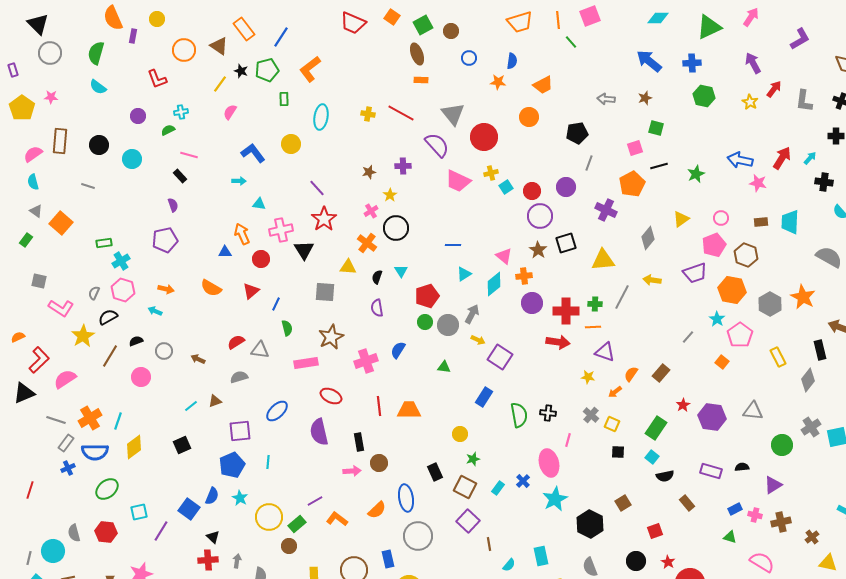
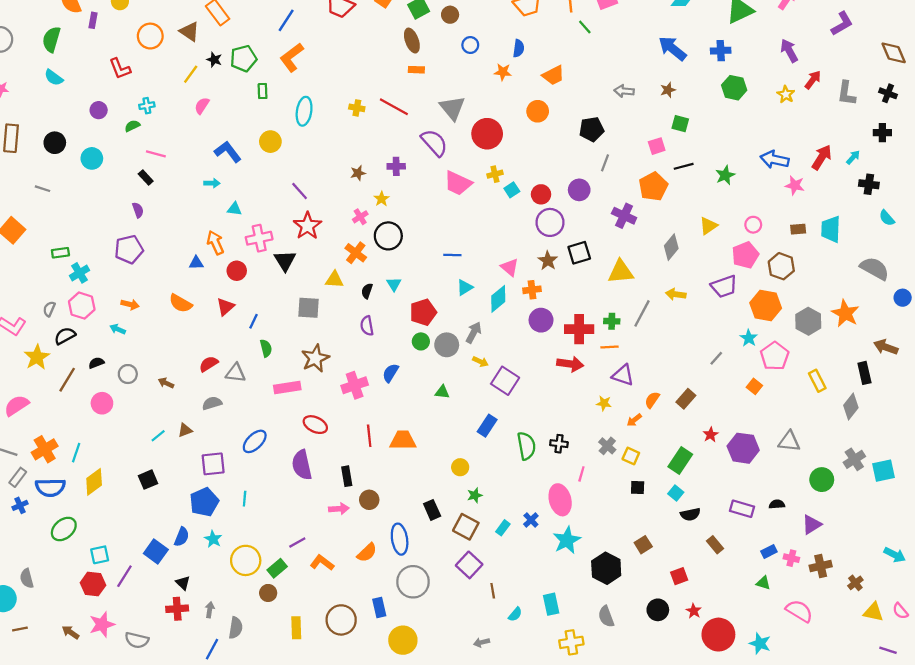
blue line: (281, 37) -> (286, 20), moved
red hexagon: (106, 532) -> (93, 584), moved

